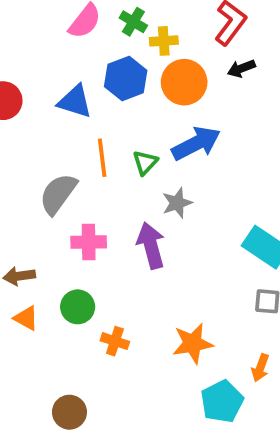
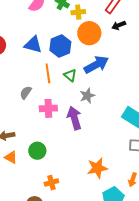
blue hexagon: (126, 78) -> (60, 46), moved
green triangle: (145, 162) -> (70, 75), turned -32
gray semicircle: (58, 194) -> (26, 93), size x0.6
pink cross: (89, 242) -> (48, 108), moved
orange cross: (115, 341) -> (51, 183), moved, turned -32

